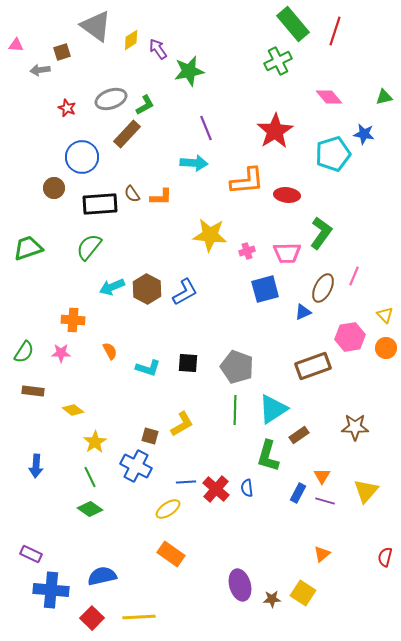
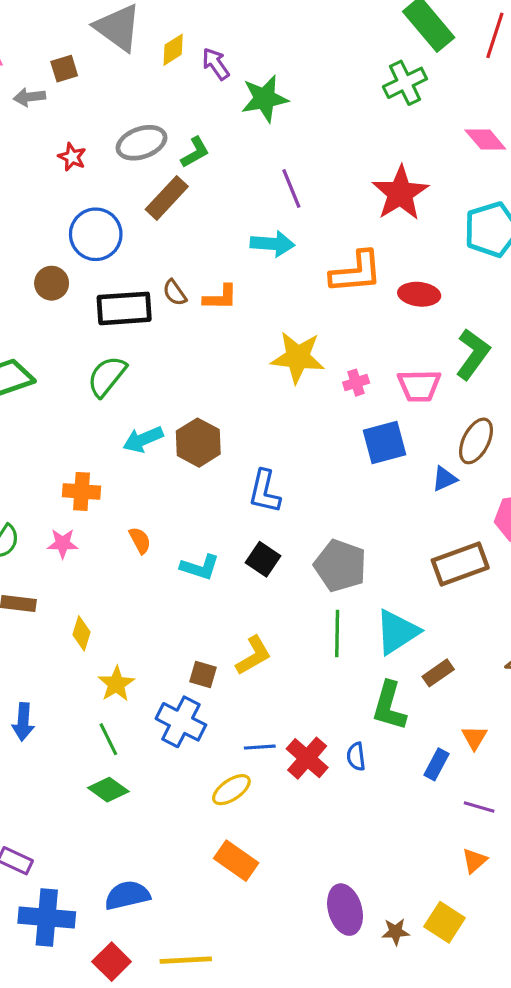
blue L-shape: (185, 292) -> (265, 491), moved, turned 132
black square: (188, 363) -> (263, 559), turned 30
yellow diamond: (73, 410) -> (82, 633), turned 70
purple line: (325, 501) -> (479, 807), moved

